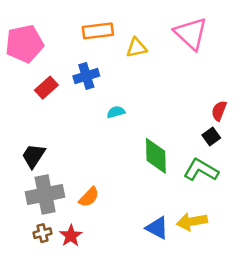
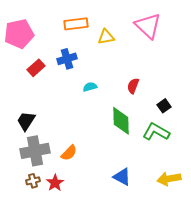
red semicircle: (219, 111) -> (133, 86), moved
yellow arrow: (192, 222) -> (169, 179), moved

